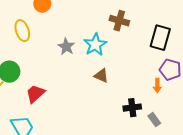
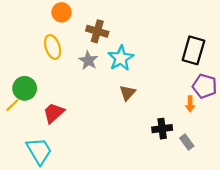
brown cross: (119, 21) -> (97, 31), moved
yellow ellipse: (22, 31) -> (53, 47), moved
brown triangle: (101, 76) -> (127, 93), turned 49

